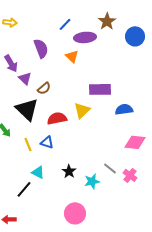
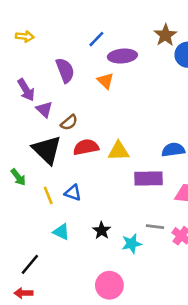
brown star: (107, 21) -> (165, 35), moved
purple rectangle: (100, 89) -> (148, 178), moved
yellow triangle: (82, 110) -> (119, 151), turned 42
red semicircle: (57, 118) -> (86, 147), moved
gray line: (110, 168) -> (155, 227), turned -32
black line: (24, 189) -> (30, 264), moved

